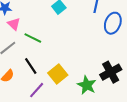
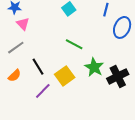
green line: (33, 38) -> (74, 44), moved
green star: (87, 85) -> (94, 67), moved

